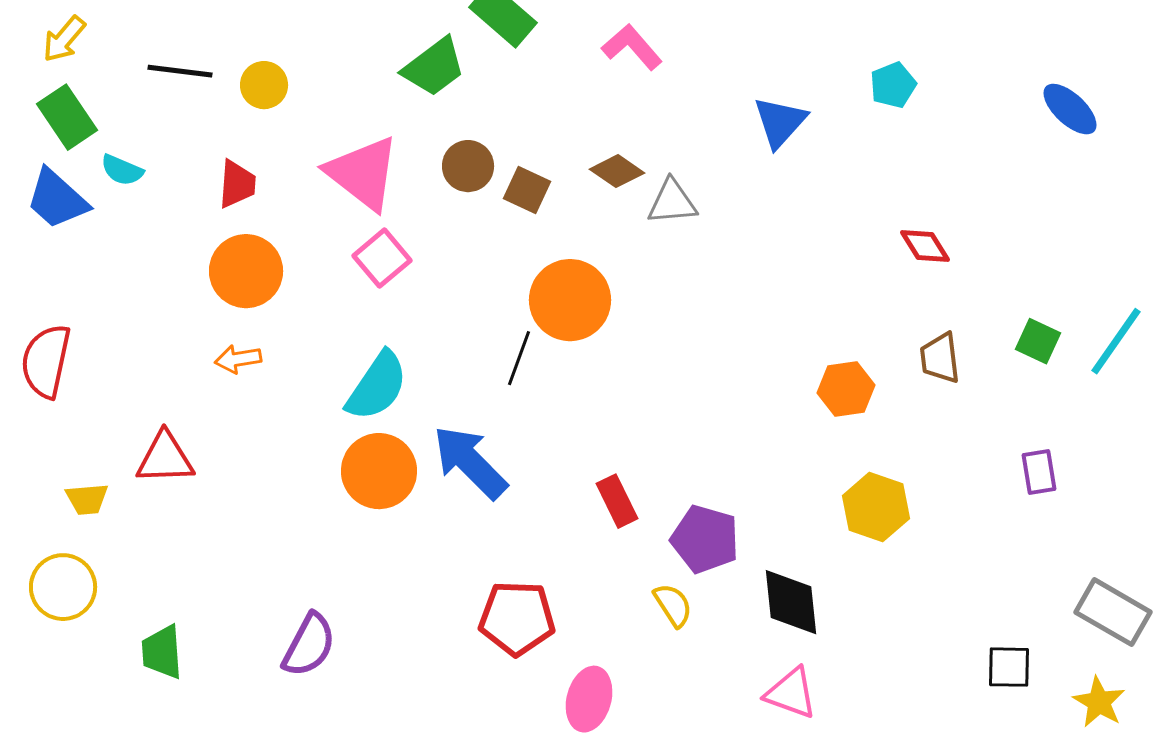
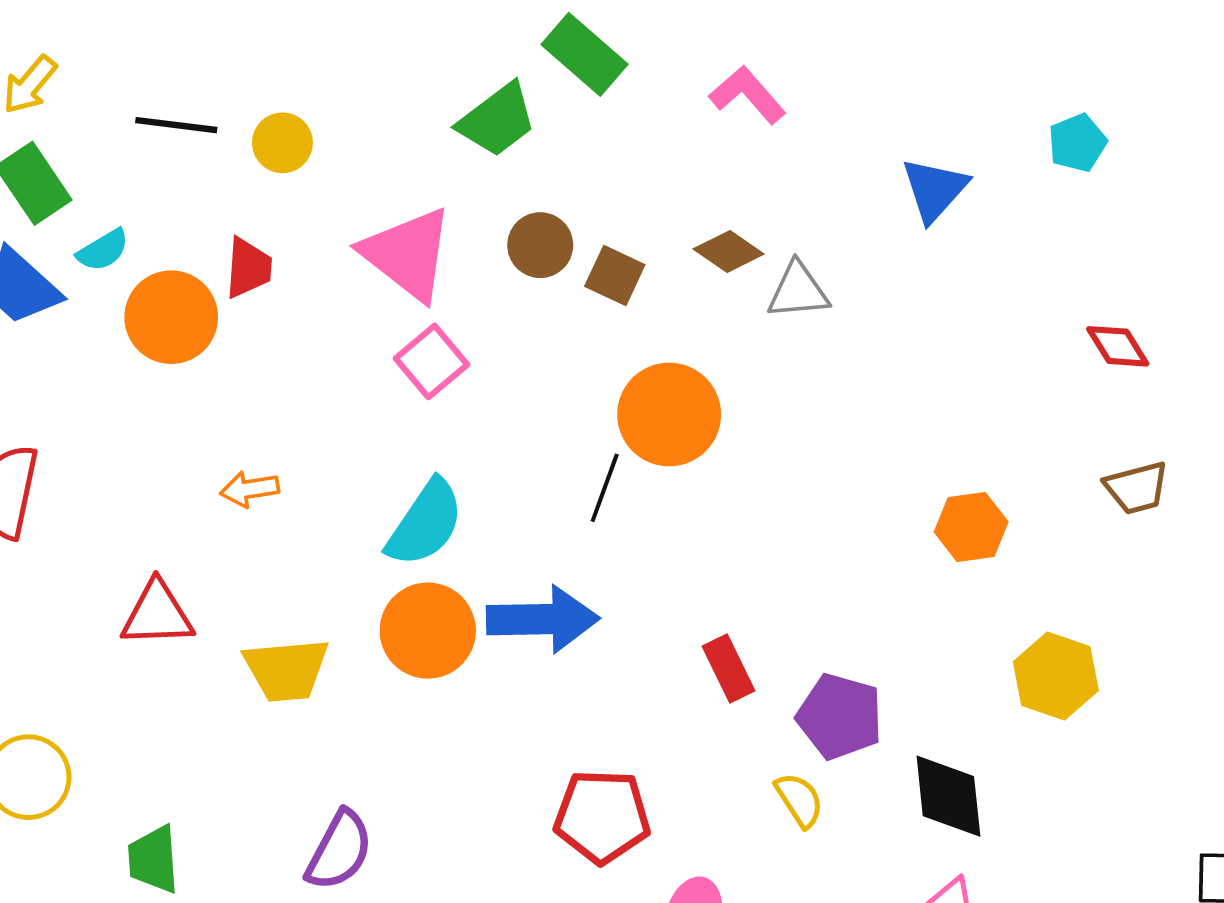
cyan semicircle: (122, 170) -> (103, 250), turned -54
orange circle: (246, 271) -> (171, 317), moved
brown trapezoid: (940, 358) -> (1137, 488), turned -98
orange hexagon: (846, 389) -> (971, 527), moved
blue arrow: (470, 462) -> (543, 619), turned 134
yellow trapezoid: (87, 499) -> (286, 670), moved, size x1.6

